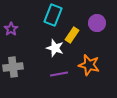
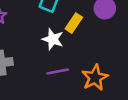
orange star: (89, 65) -> (95, 78), moved, turned 30

